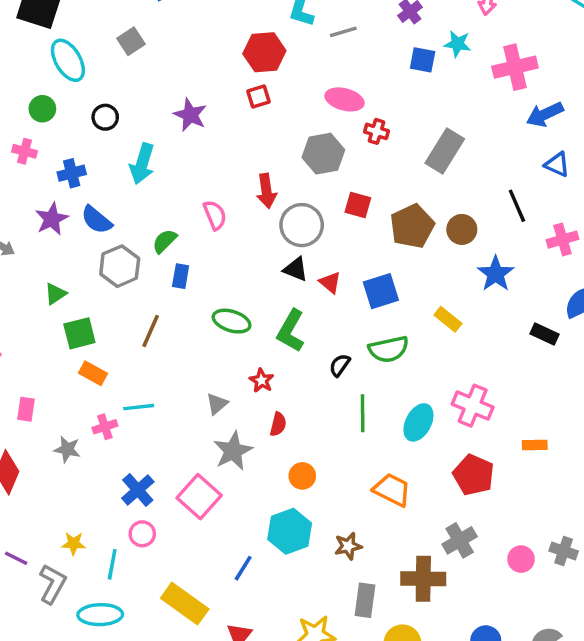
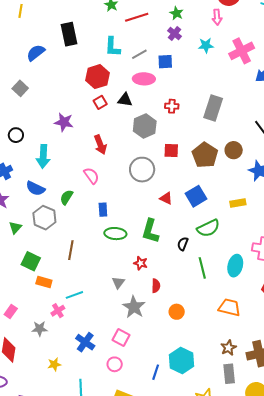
blue square: (423, 60) -> (165, 62), moved
pink ellipse: (345, 99) -> (144, 79), moved
red arrow: (266, 191) -> (100, 145), moved
blue semicircle: (97, 220) -> (35, 188), moved
black triangle: (296, 269) -> (125, 100), moved
blue rectangle: (181, 276) -> (103, 210), moved
green triangle: (55, 294) -> (15, 228), moved
yellow rectangle: (448, 319) -> (238, 203), turned -35
green square: (79, 333) -> (31, 261), turned -36
pink rectangle: (26, 409) -> (11, 312), turned 40
pink square: (199, 497) -> (121, 338), size x0.7
cyan hexagon: (290, 531) -> (182, 360), moved
pink circle: (142, 534) -> (115, 364), moved
yellow star: (74, 544) -> (54, 364), moved
brown star: (348, 546) -> (229, 348), moved

